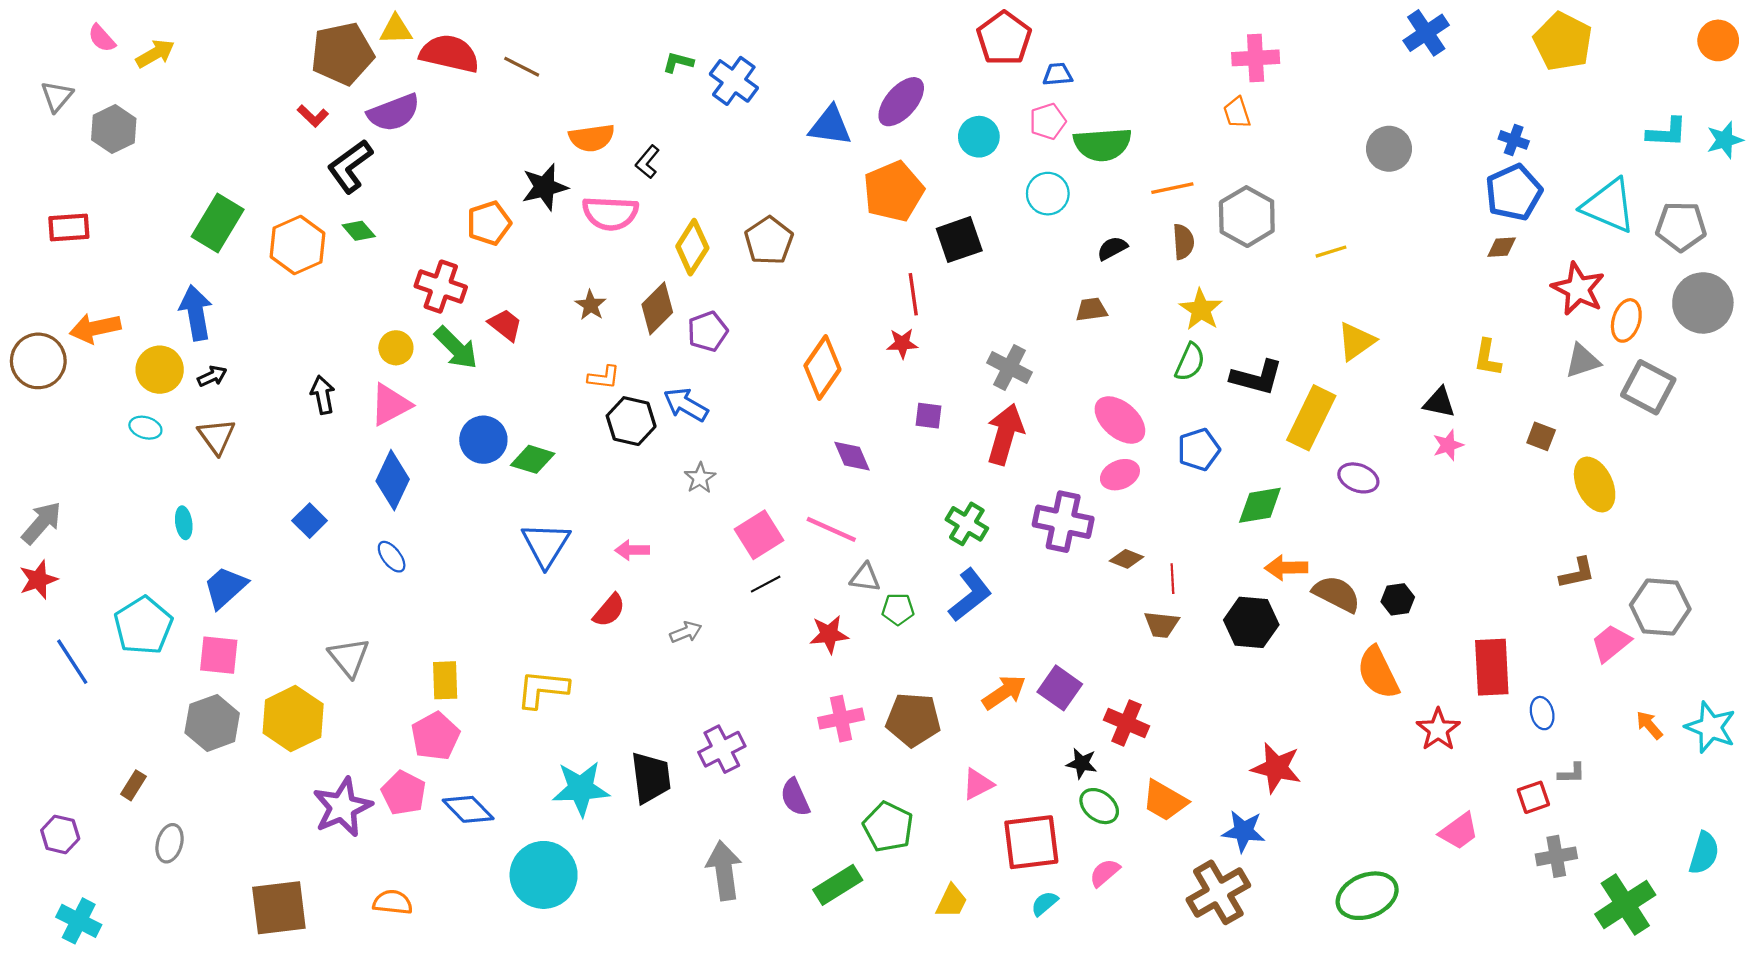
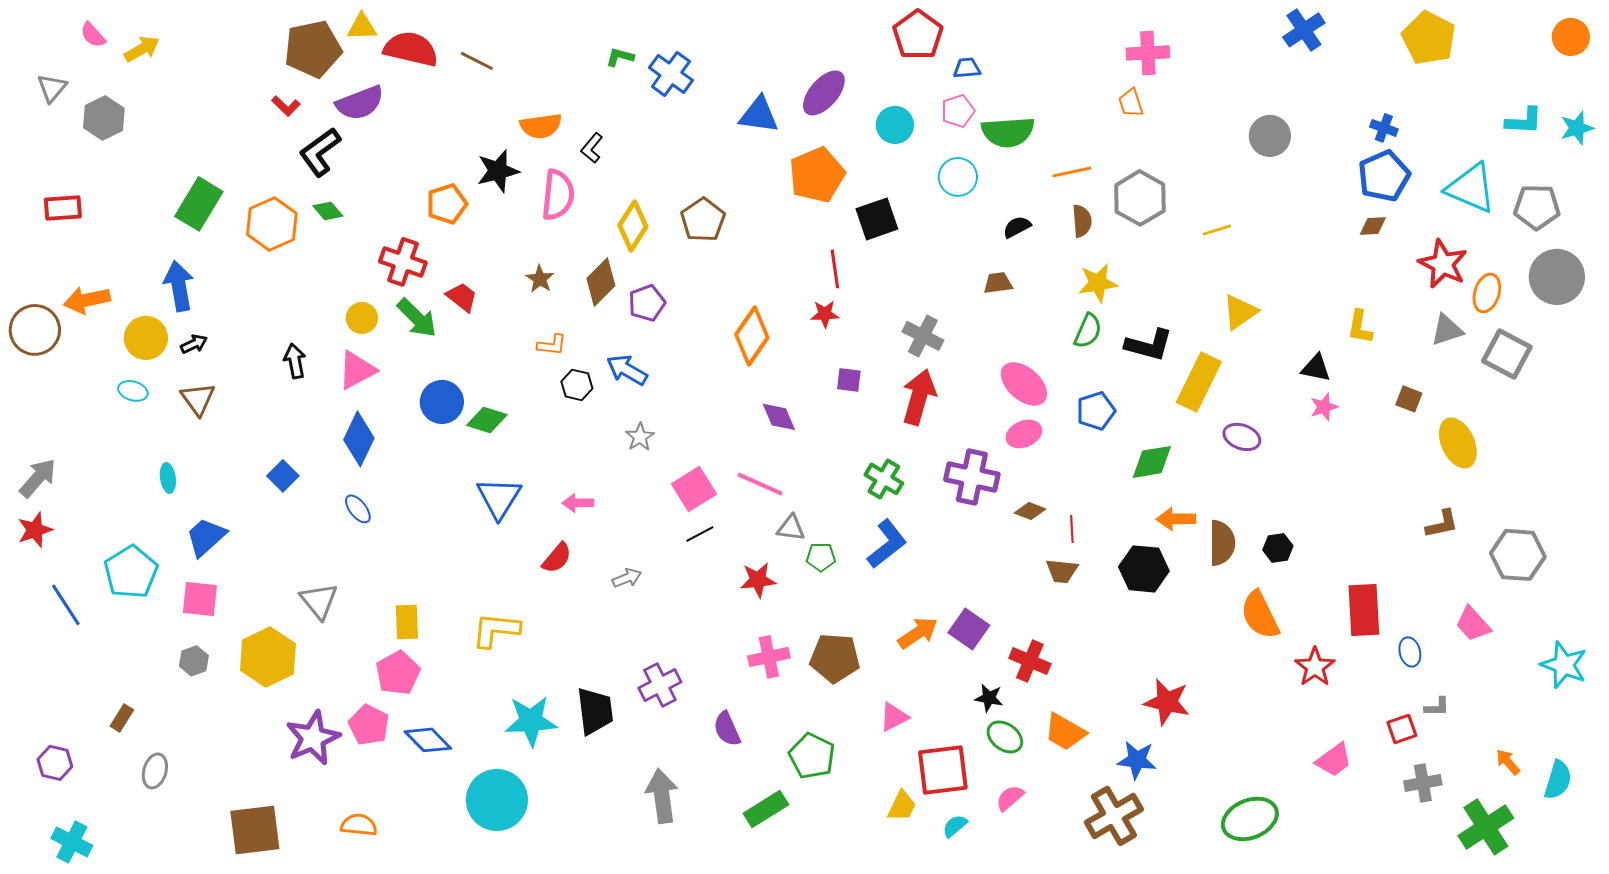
pink semicircle: (610, 213) -> (558, 195), turned -87
yellow star: (1201, 310) -> (1098, 283), turned 30
black hexagon: (631, 421) -> (577, 385), size x0.7
brown semicircle: (1336, 594) -> (1222, 543), turned 63
pink trapezoid: (1611, 643) -> (1473, 624), moved, turned -93
gray hexagon: (212, 723) -> (194, 661), size x0.6
orange arrow: (1649, 725) -> (1508, 762), moved
yellow trapezoid: (952, 901) -> (902, 806), moved

